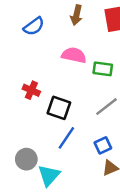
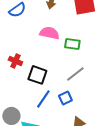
blue square: (103, 145) -> (65, 98), moved

